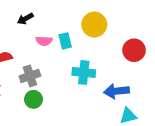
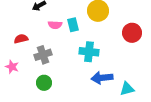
blue arrow: (116, 91) -> (102, 78), moved
green circle: (33, 99) -> (44, 83), moved

